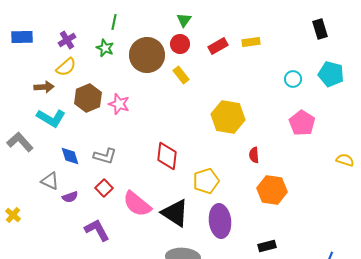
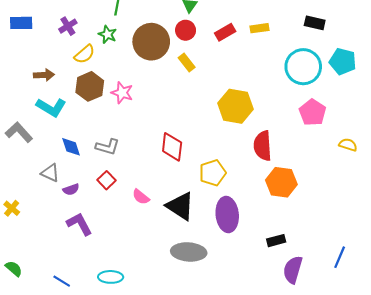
black rectangle: (320, 29) -> (315, 23), moved, turned -60
yellow semicircle: (66, 67) -> (85, 54), moved
cyan circle: (293, 79) -> (303, 67), size x2.0
red semicircle: (254, 155) -> (263, 146), size x1.8
yellow semicircle: (345, 160) -> (348, 145), moved
pink semicircle: (137, 204) -> (141, 197), size x0.6
purple L-shape: (97, 230) -> (79, 224), moved

